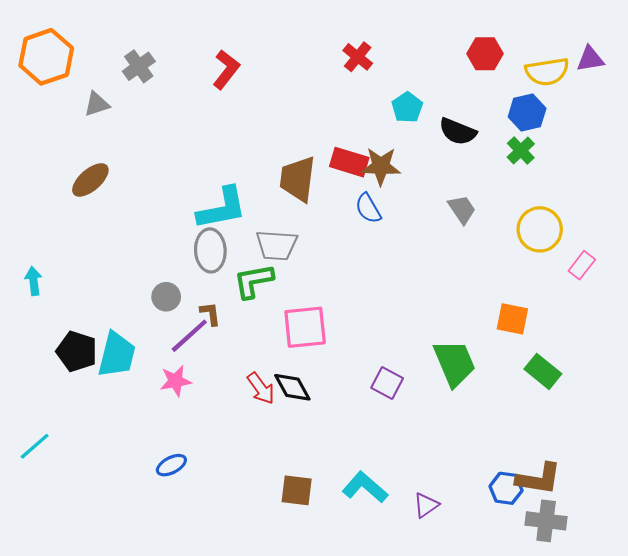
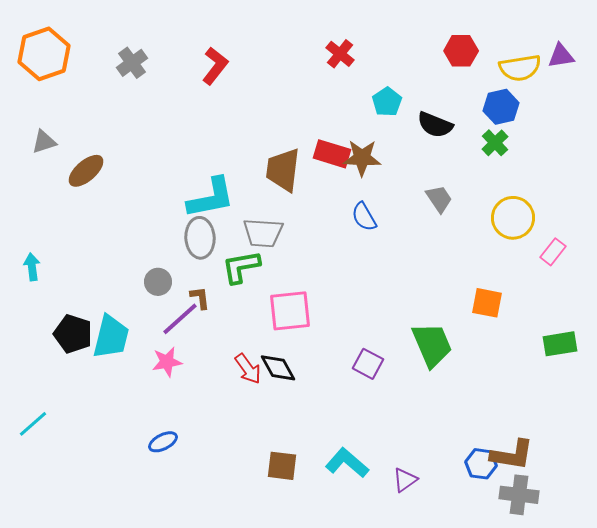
gray triangle: (97, 104) -> (44, 142), moved
blue semicircle: (368, 208) -> (364, 217), moved
green rectangle: (543, 371) -> (560, 344), moved, turned -48

